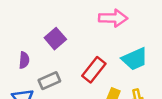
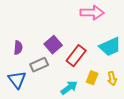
purple square: (55, 39) -> (53, 45), moved

